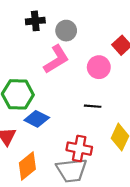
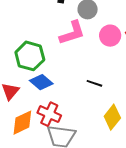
pink circle: (99, 67) -> (110, 36), moved
red cross: (79, 149) -> (49, 114), moved

